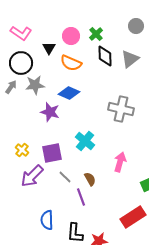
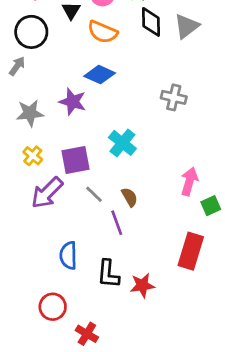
gray star: (35, 85) -> (30, 113), moved
gray cross: (121, 109) -> (174, 97), size x0.7
pink arrow: (120, 162) -> (189, 181), moved
red rectangle: (133, 217) -> (191, 251), turned -40

